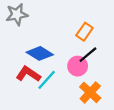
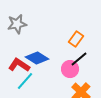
red L-shape: (28, 74) -> (19, 65), moved
cyan line: (47, 80) -> (25, 81), moved

